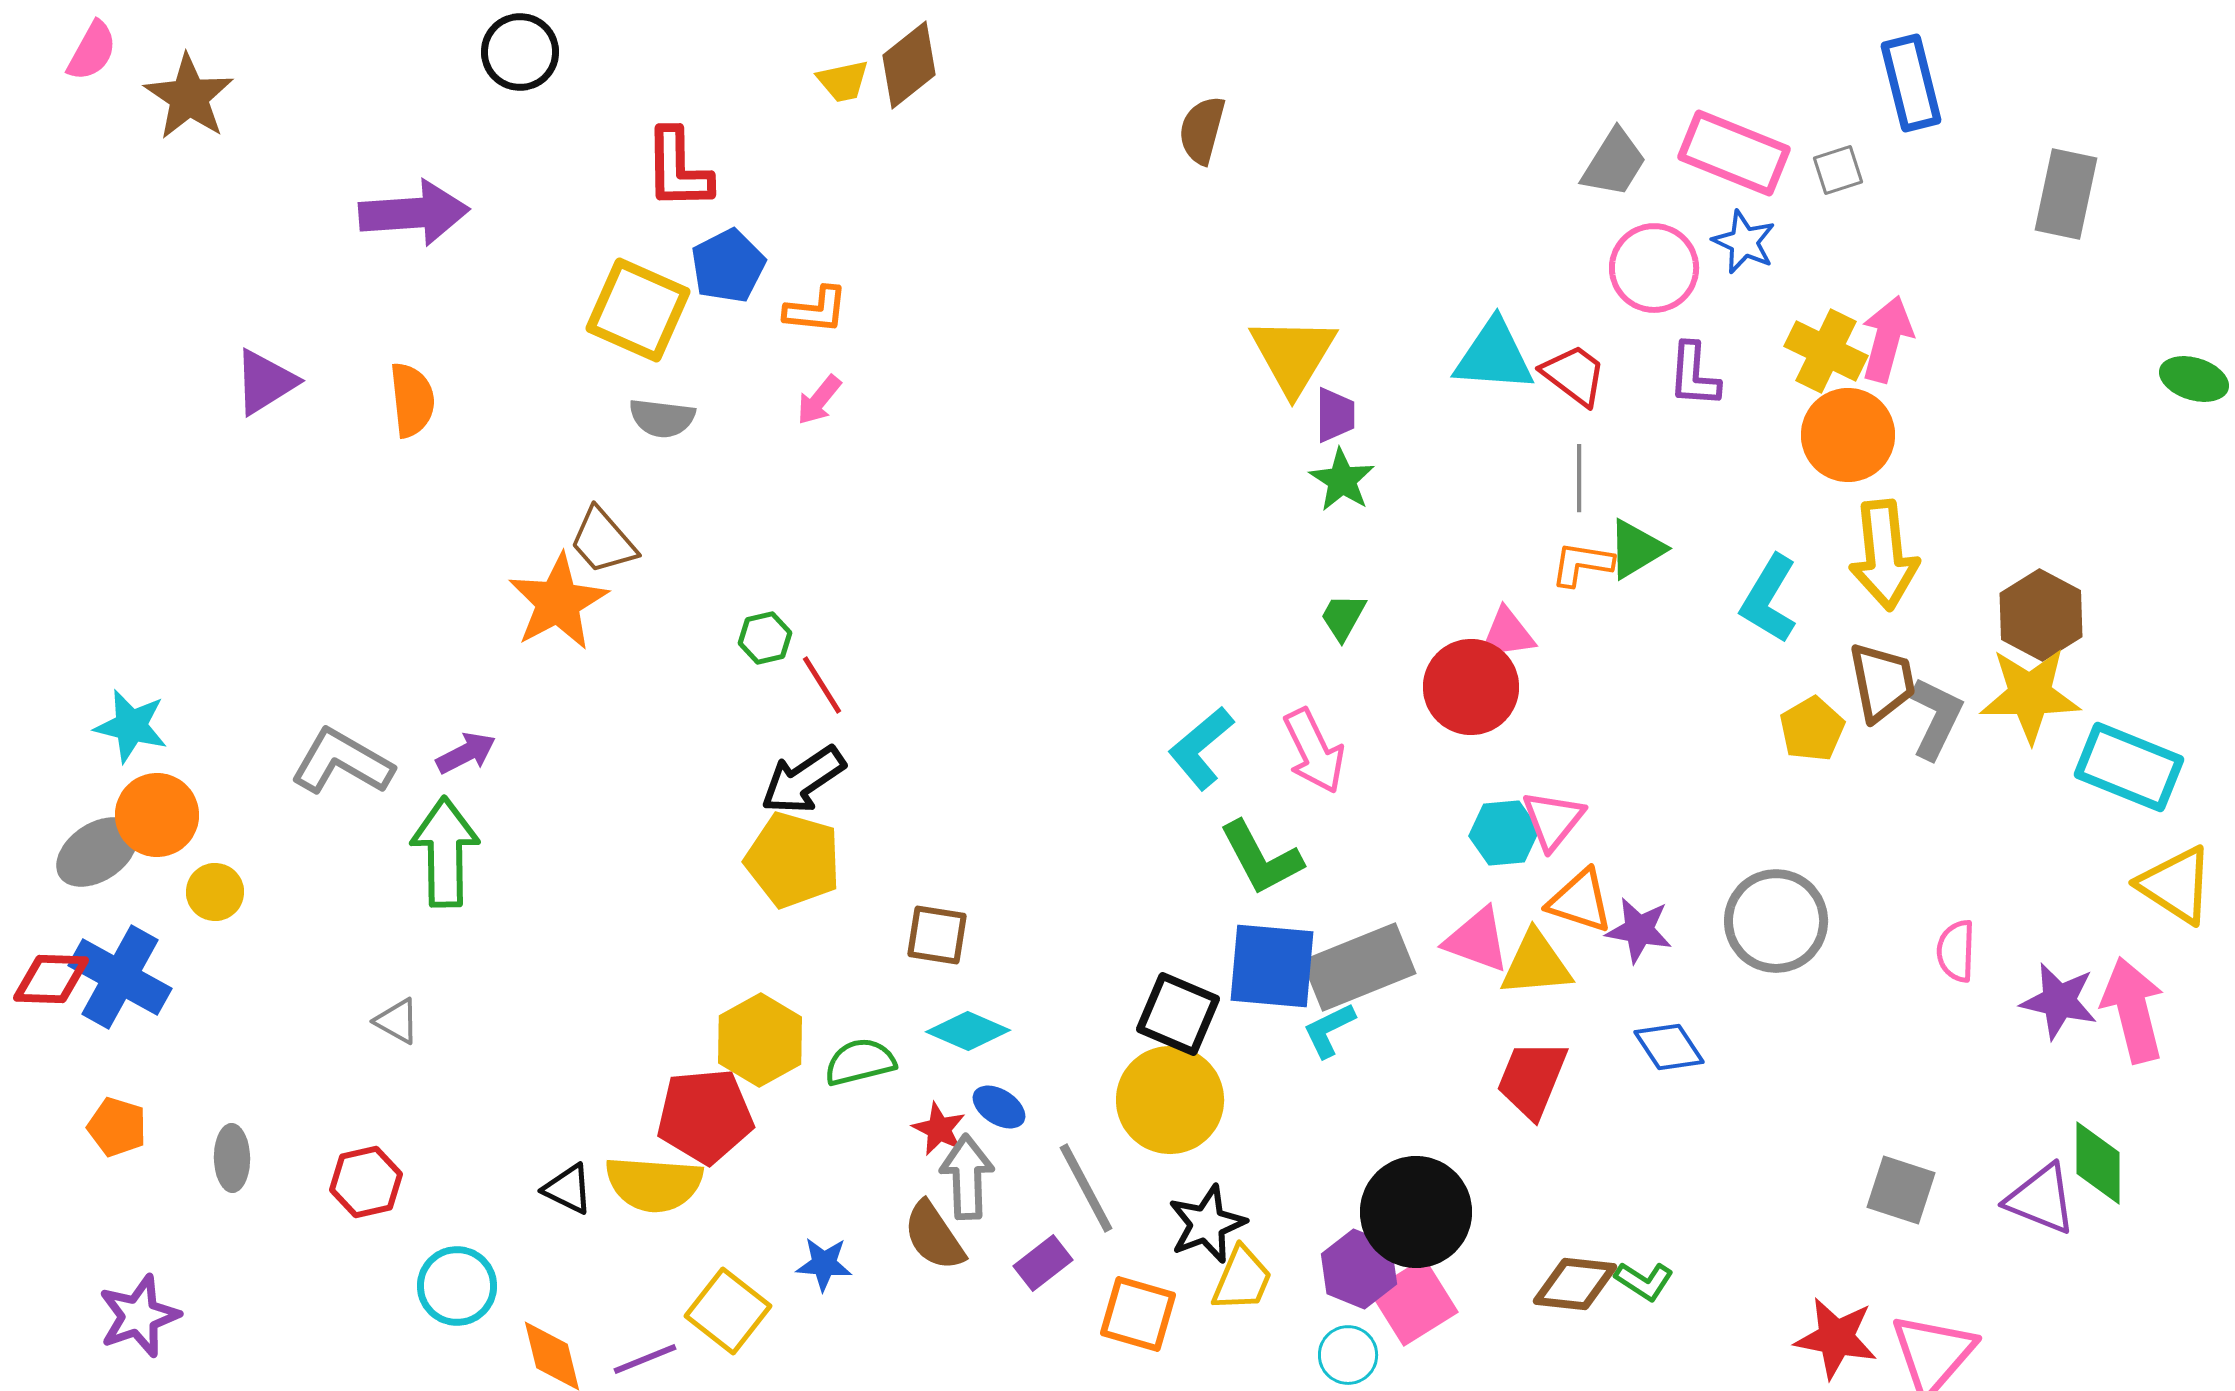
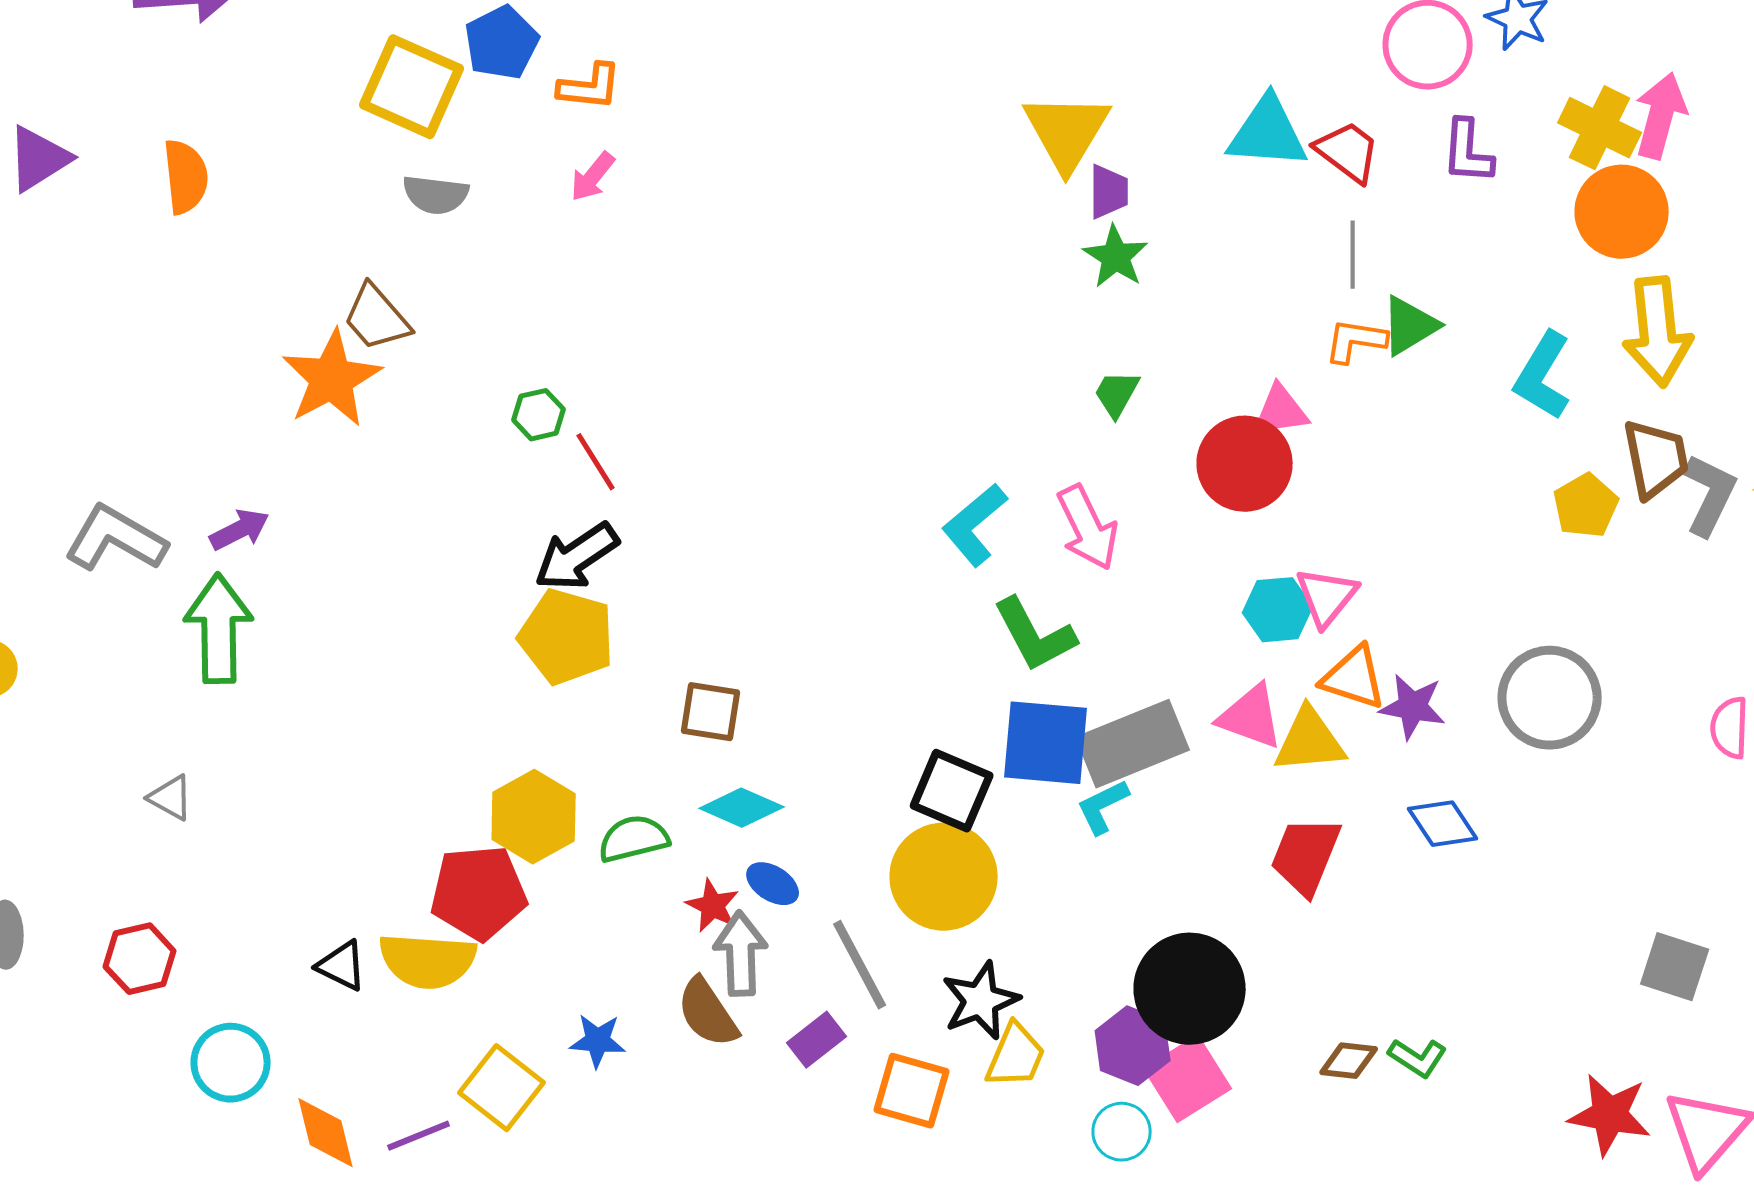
brown diamond: (1575, 1284) -> (1349, 1061), size x0.7

